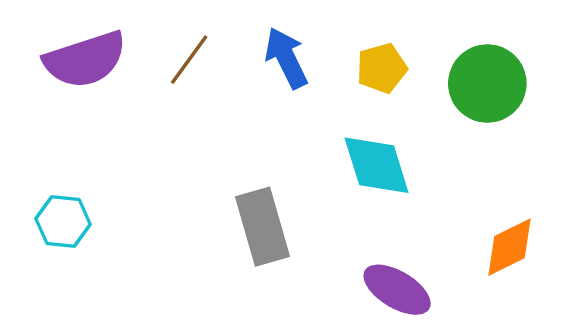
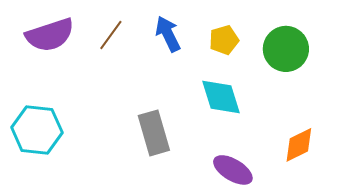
cyan hexagon: (63, 222) -> (37, 130), size x1.6

